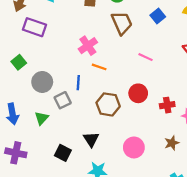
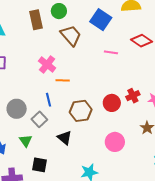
blue square: (158, 16) -> (101, 20), size x1.5
pink line: (145, 57) -> (111, 52), moved
red circle: (138, 93) -> (112, 103), moved
black triangle: (91, 139) -> (65, 138), moved
black square: (63, 153) -> (39, 165), moved

